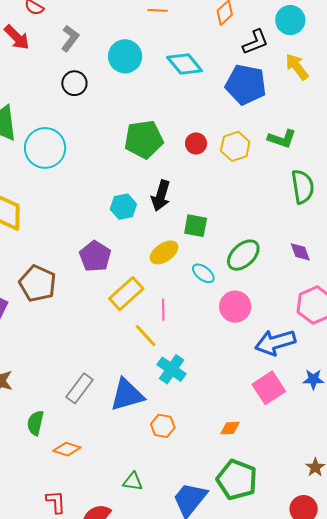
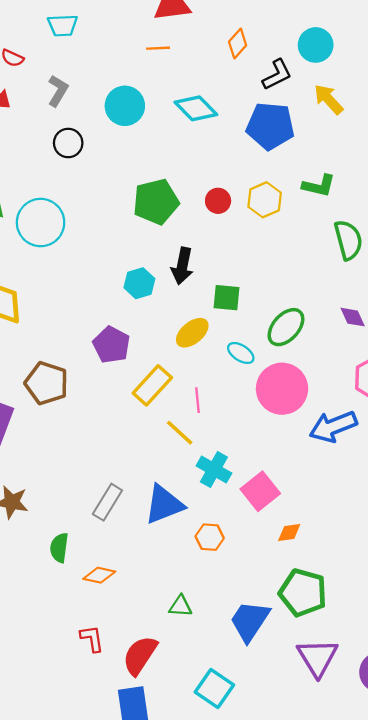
pink circle: (235, 307) -> (282, 389), size x1.4
pink square: (269, 388) -> (260, 491), moved

